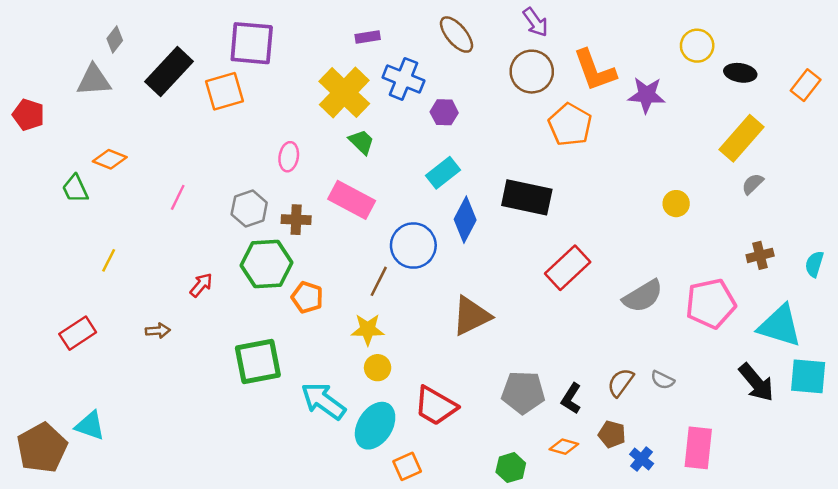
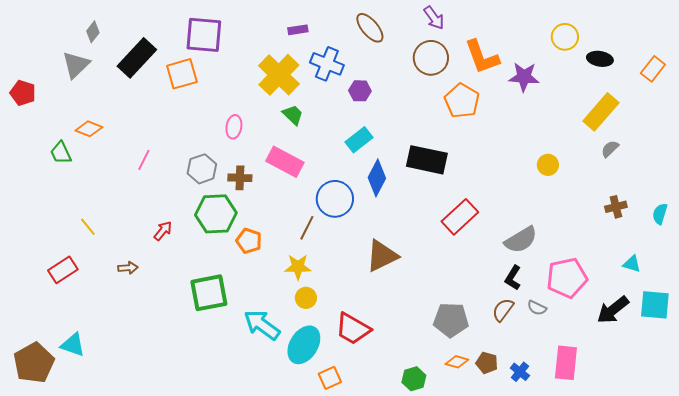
gray triangle: (94, 80) -> (76, 65), turned -40
yellow line: (109, 260) -> (88, 227), moved, turned -66
pink pentagon: (711, 304) -> (567, 278), moved
cyan triangle: (780, 326) -> (632, 264), size x0.5
black arrow: (756, 382) -> (613, 310), turned 92
gray pentagon: (523, 392) -> (451, 320), moved
black L-shape: (571, 399) -> (513, 278), moved
brown pentagon: (612, 434) -> (487, 363), moved

